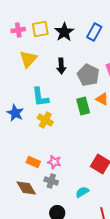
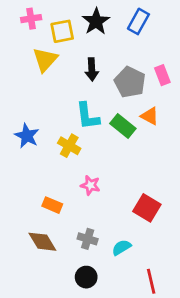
yellow square: (40, 29) -> (62, 31), moved
cyan L-shape: (40, 97) -> (88, 116), moved
green rectangle: (83, 106) -> (123, 126), turned -36
pink star: (54, 162) -> (90, 185), moved
gray cross: (51, 181) -> (88, 239), moved

